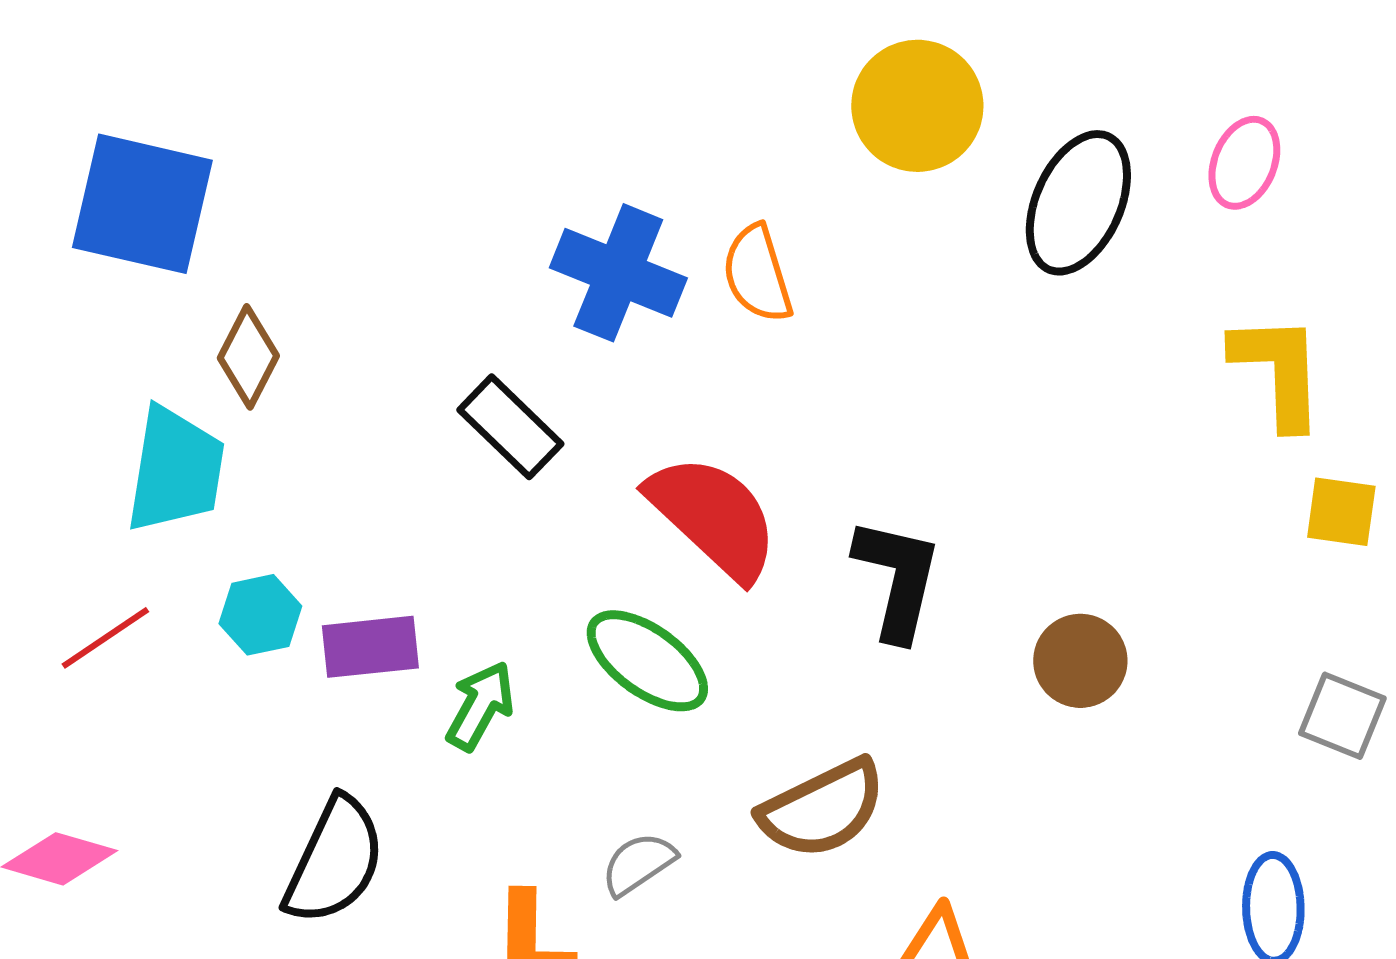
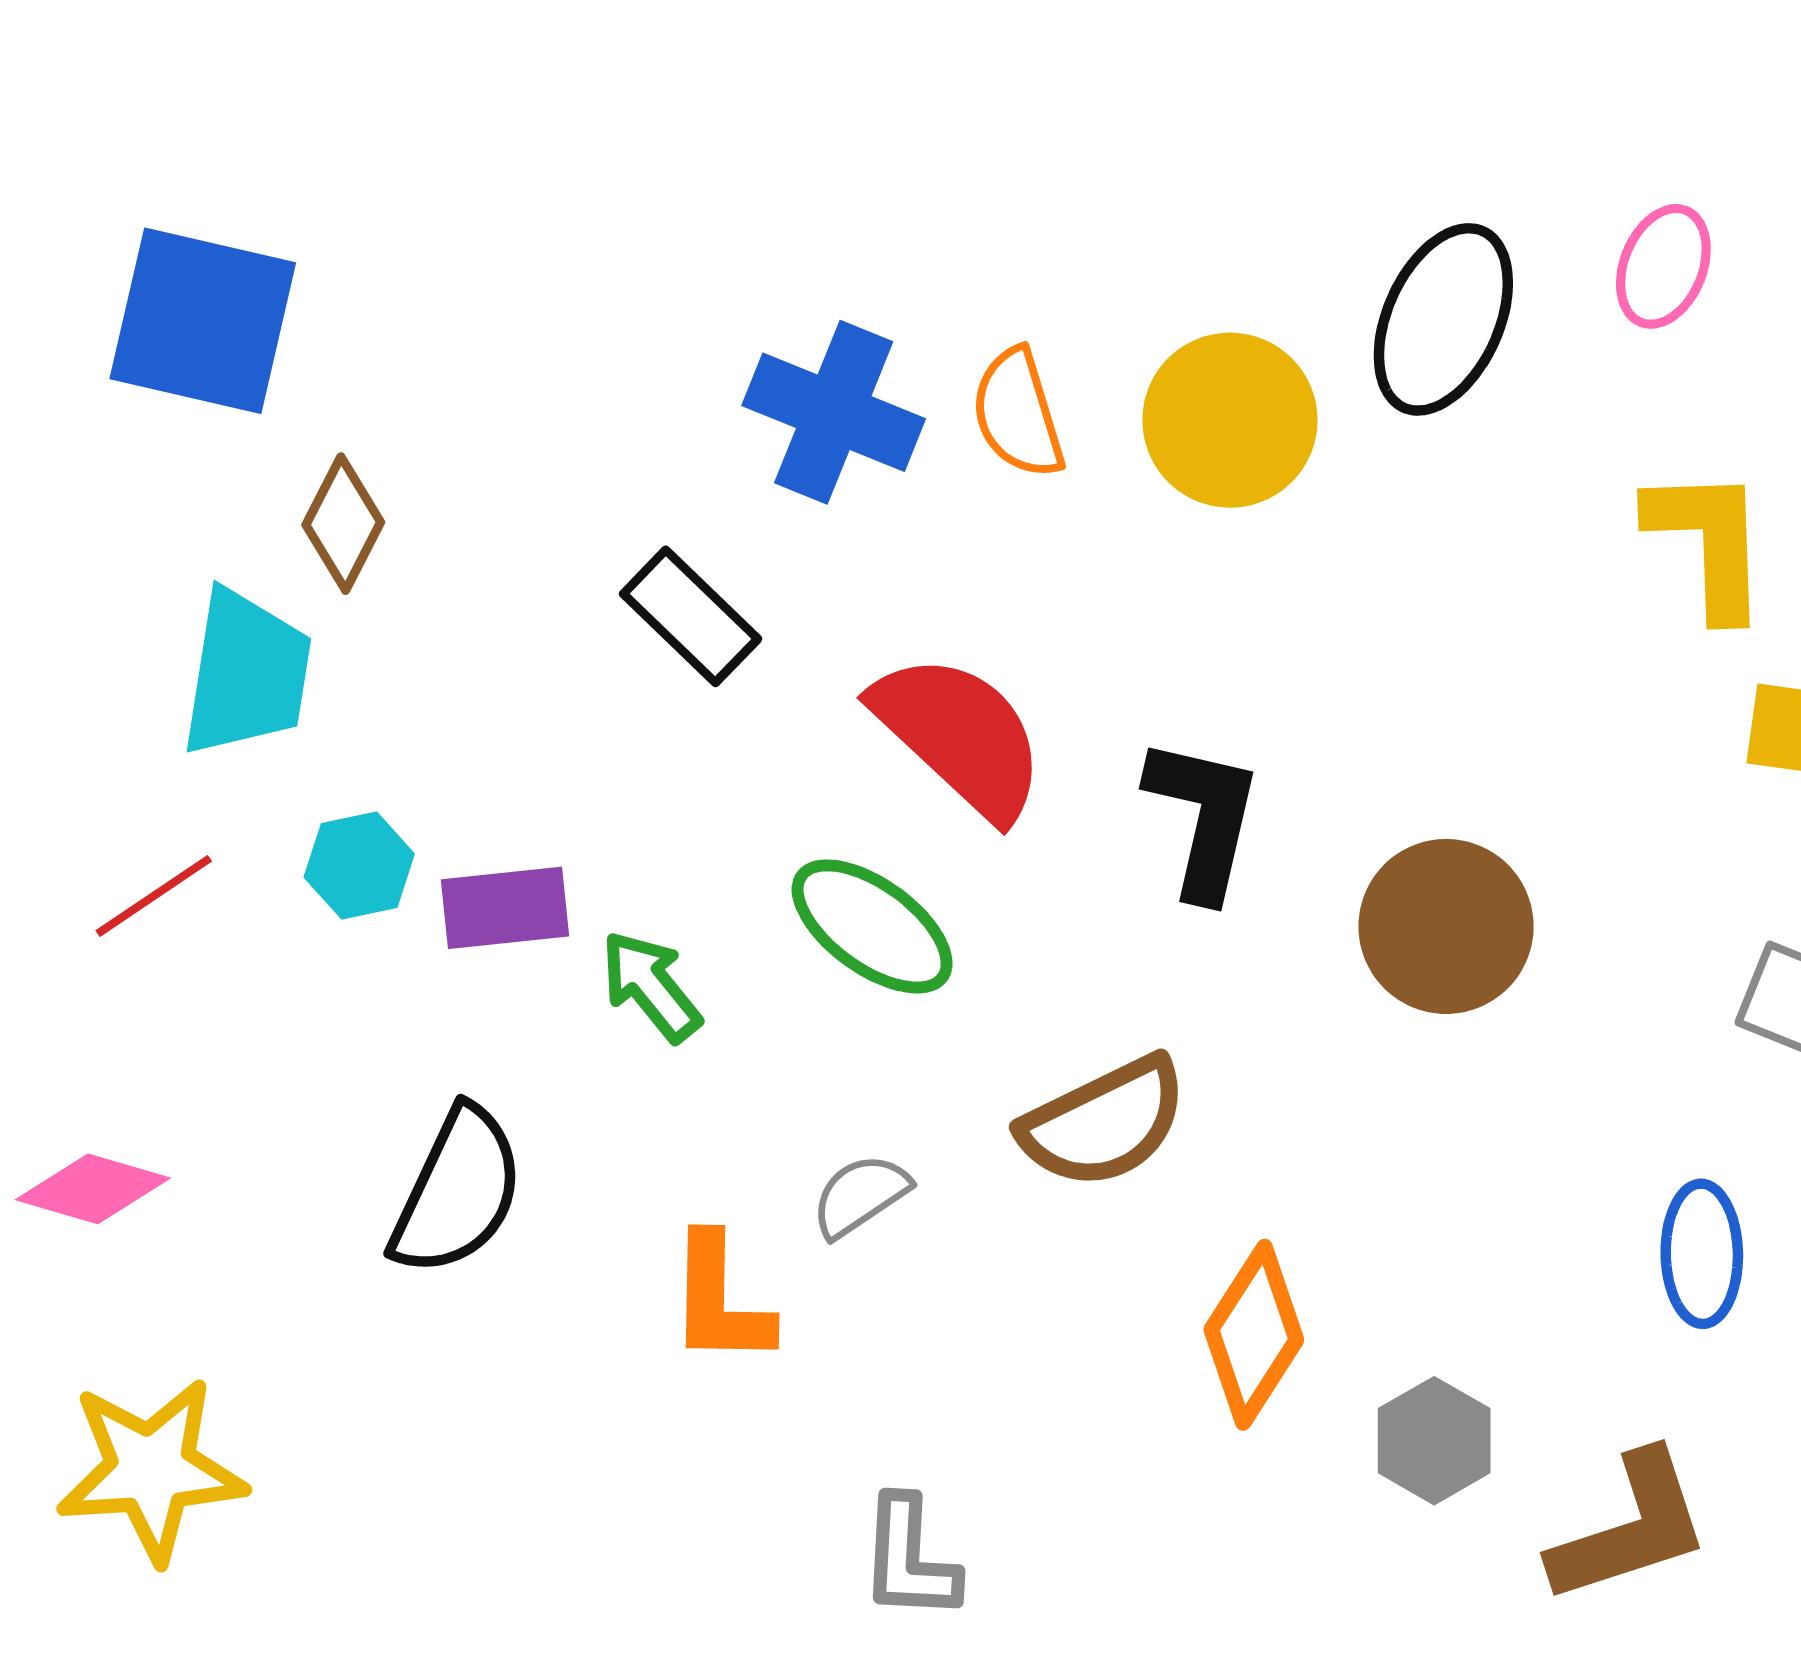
yellow circle: (917, 106) -> (1230, 420), moved
brown circle: (1080, 661) -> (1446, 926), size x1.4
green arrow: (480, 706) -> (651, 986), turned -68

